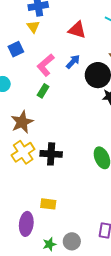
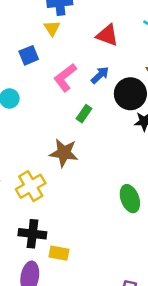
green rectangle: (43, 91) -> (84, 114), moved
brown star: (22, 122) -> (64, 153), moved, turned 30
black cross: (51, 154) -> (32, 234), moved

